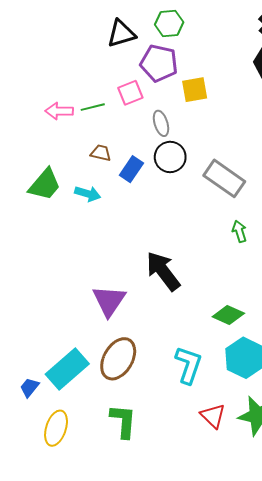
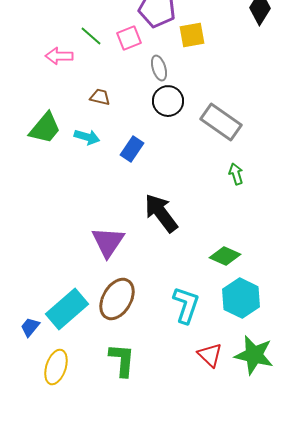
green line: (93, 107) -> (91, 36), moved, turned 55
blue rectangle: (131, 169) -> (132, 149), moved

